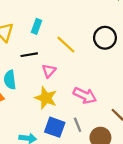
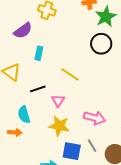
cyan rectangle: (37, 26) -> (39, 53), moved
black circle: (105, 38) -> (101, 44), moved

